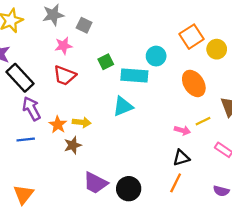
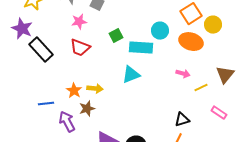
orange ellipse: (194, 83) -> (191, 42), moved, turned -40
purple arrow: (31, 109) -> (67, 122), moved
pink arrow: (182, 130) -> (183, 74), moved

